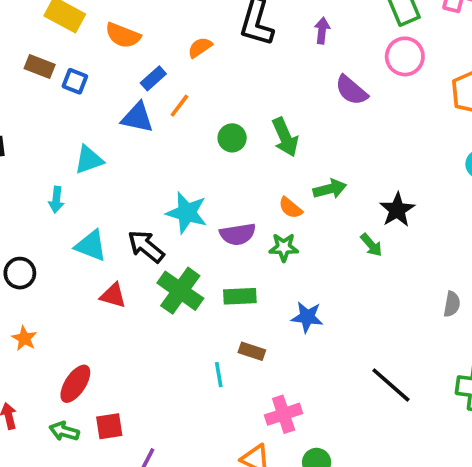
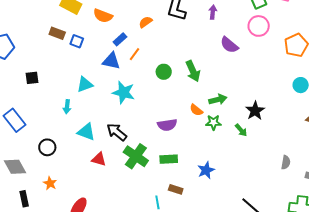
cyan star: (187, 213) -> (123, 92), moved
green star: (284, 247) -> (213, 122), moved
blue star: (307, 317) -> (206, 170), turned -30

